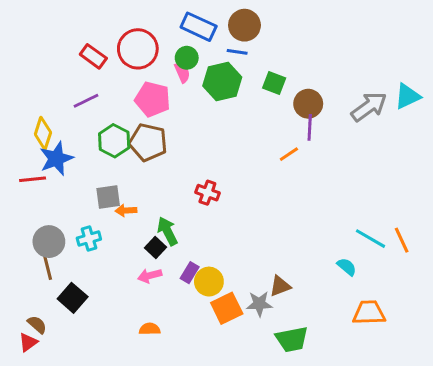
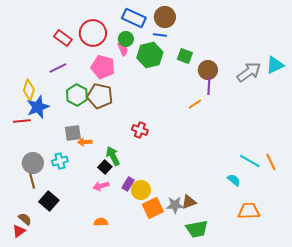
brown triangle: (280, 286) -> (189, 202), moved

